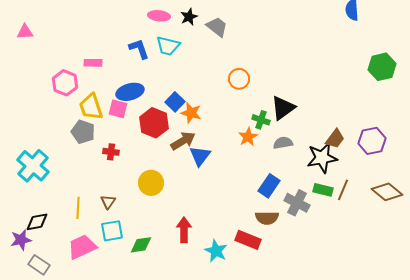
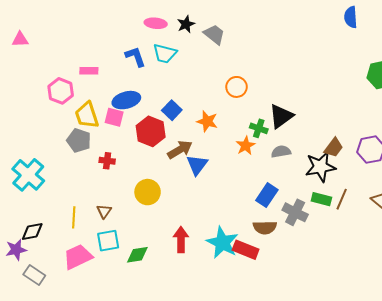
orange star: (191, 113) -> (207, 121), moved
cyan star: (216, 251) -> (222, 243), moved, size x1.4

